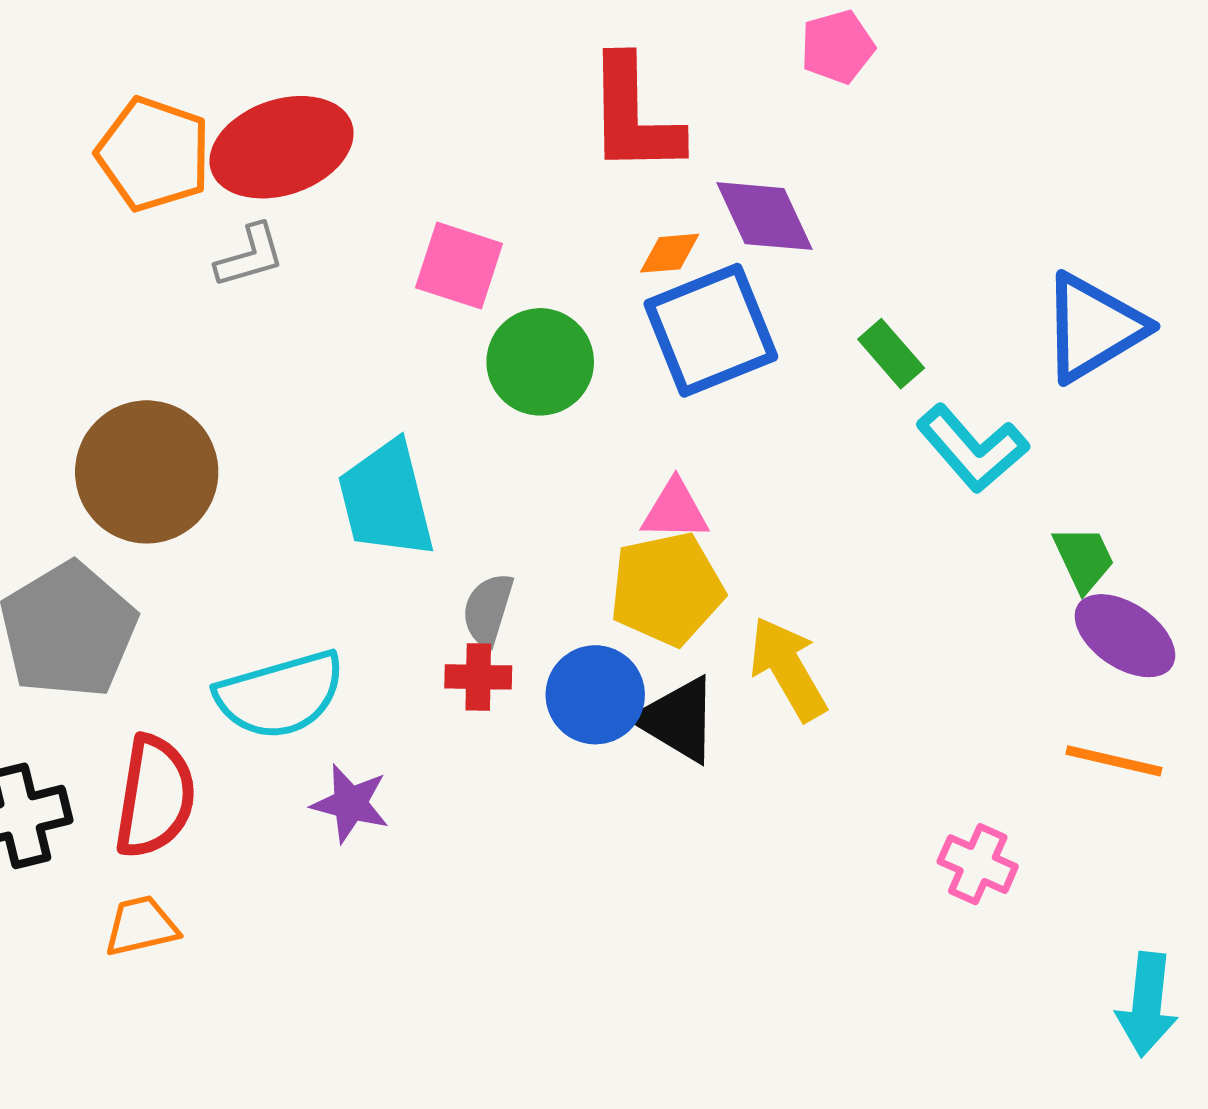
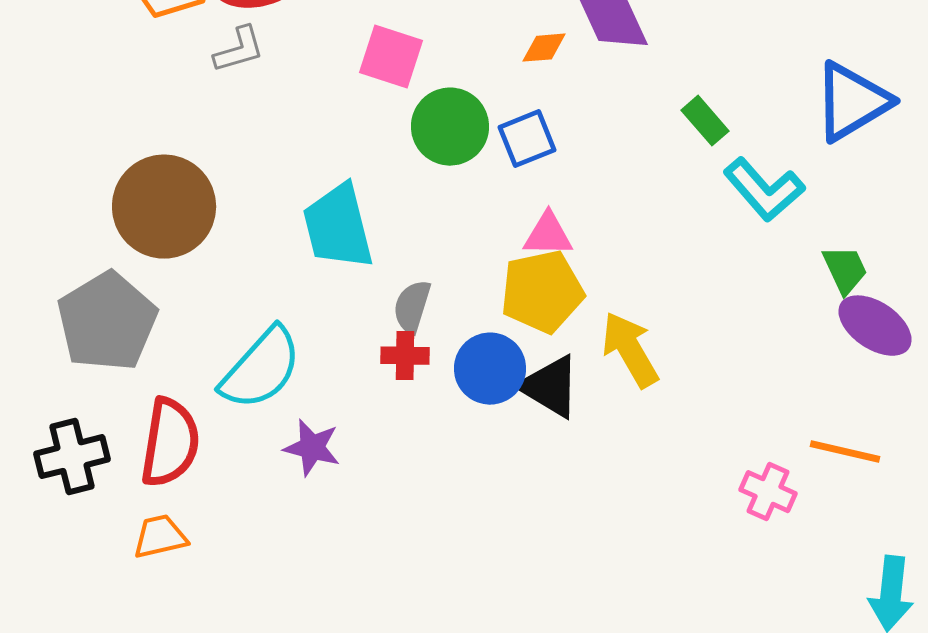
blue square: (711, 330) -> (527, 139), moved, size x0.6
cyan semicircle: (280, 695) -> (261, 369), turned -32
orange line: (1114, 761) -> (845, 452), moved

